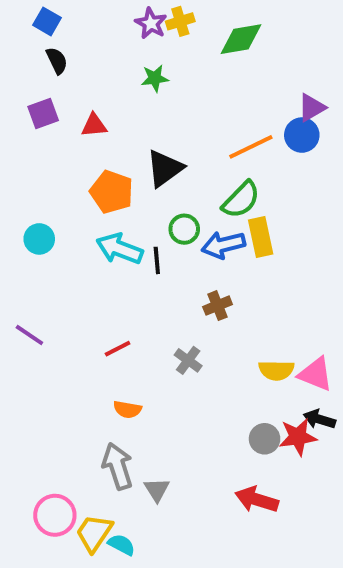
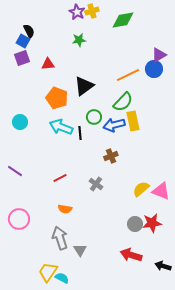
blue square: (47, 21) -> (23, 41), moved
yellow semicircle: (276, 370) -> (141, 189), turned 138
black arrow: (319, 419) -> (163, 266), moved
pink circle: (55, 515) -> (19, 219), moved

